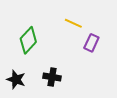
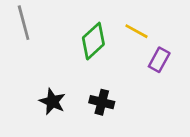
green diamond: (28, 40) -> (93, 41), moved

